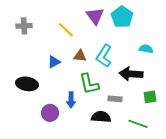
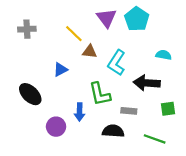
brown triangle: (80, 56) -> (90, 52), moved
black ellipse: (27, 84) -> (30, 94), turned 35

